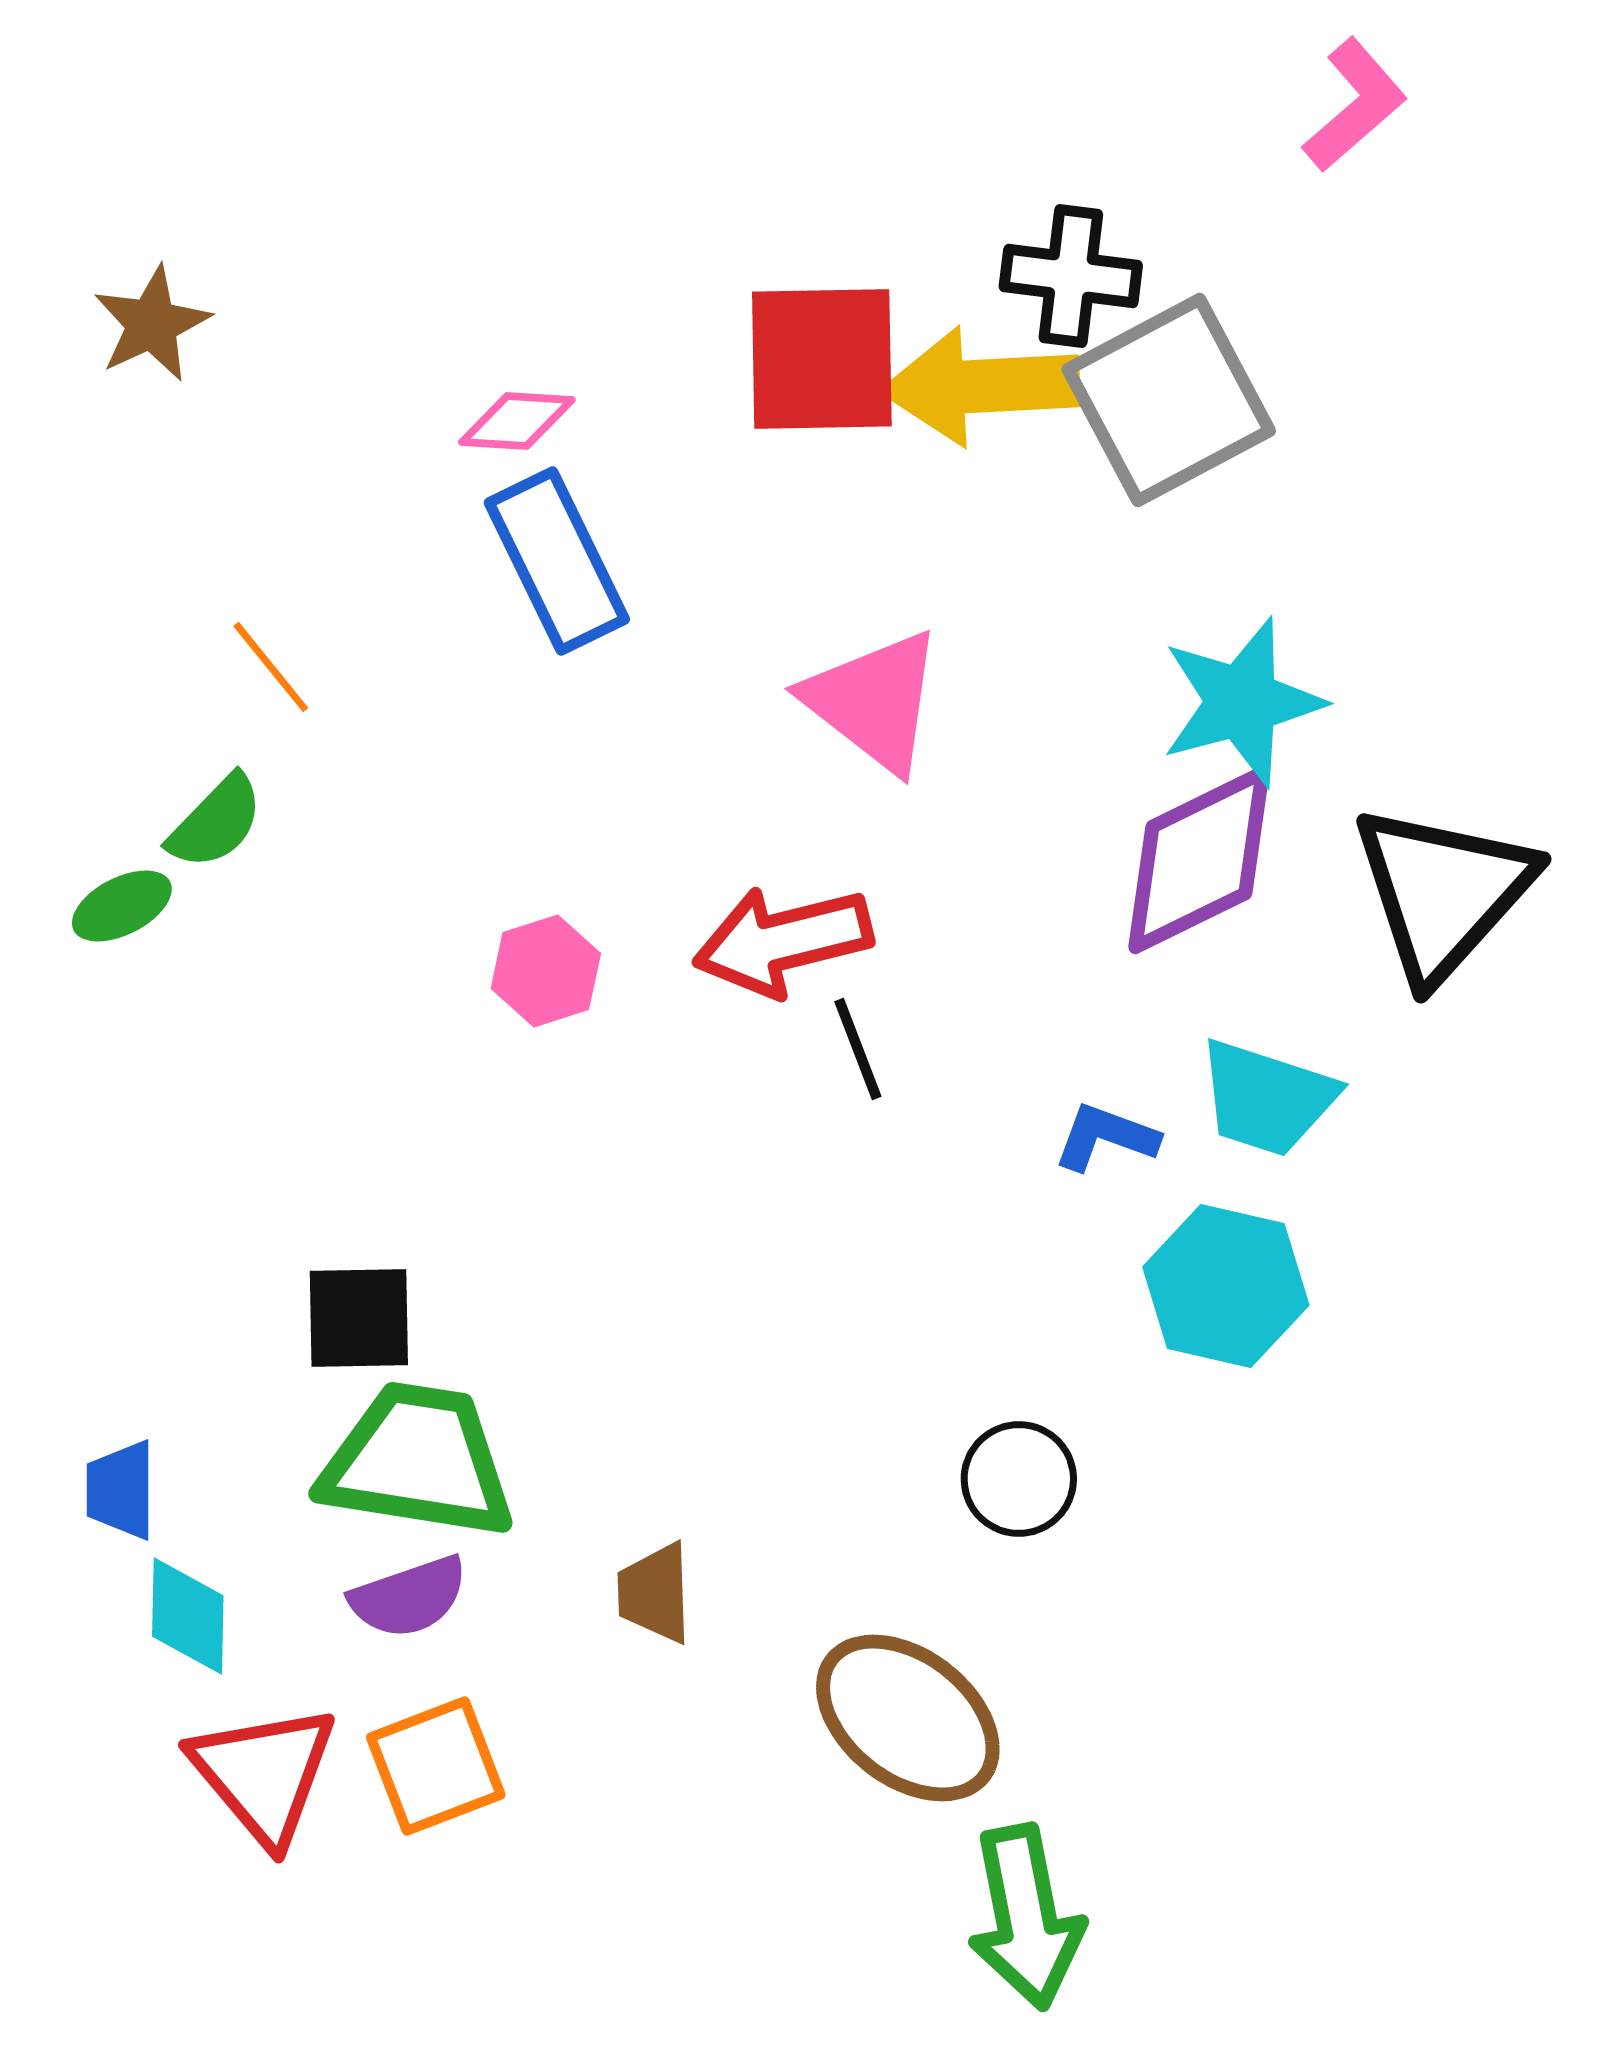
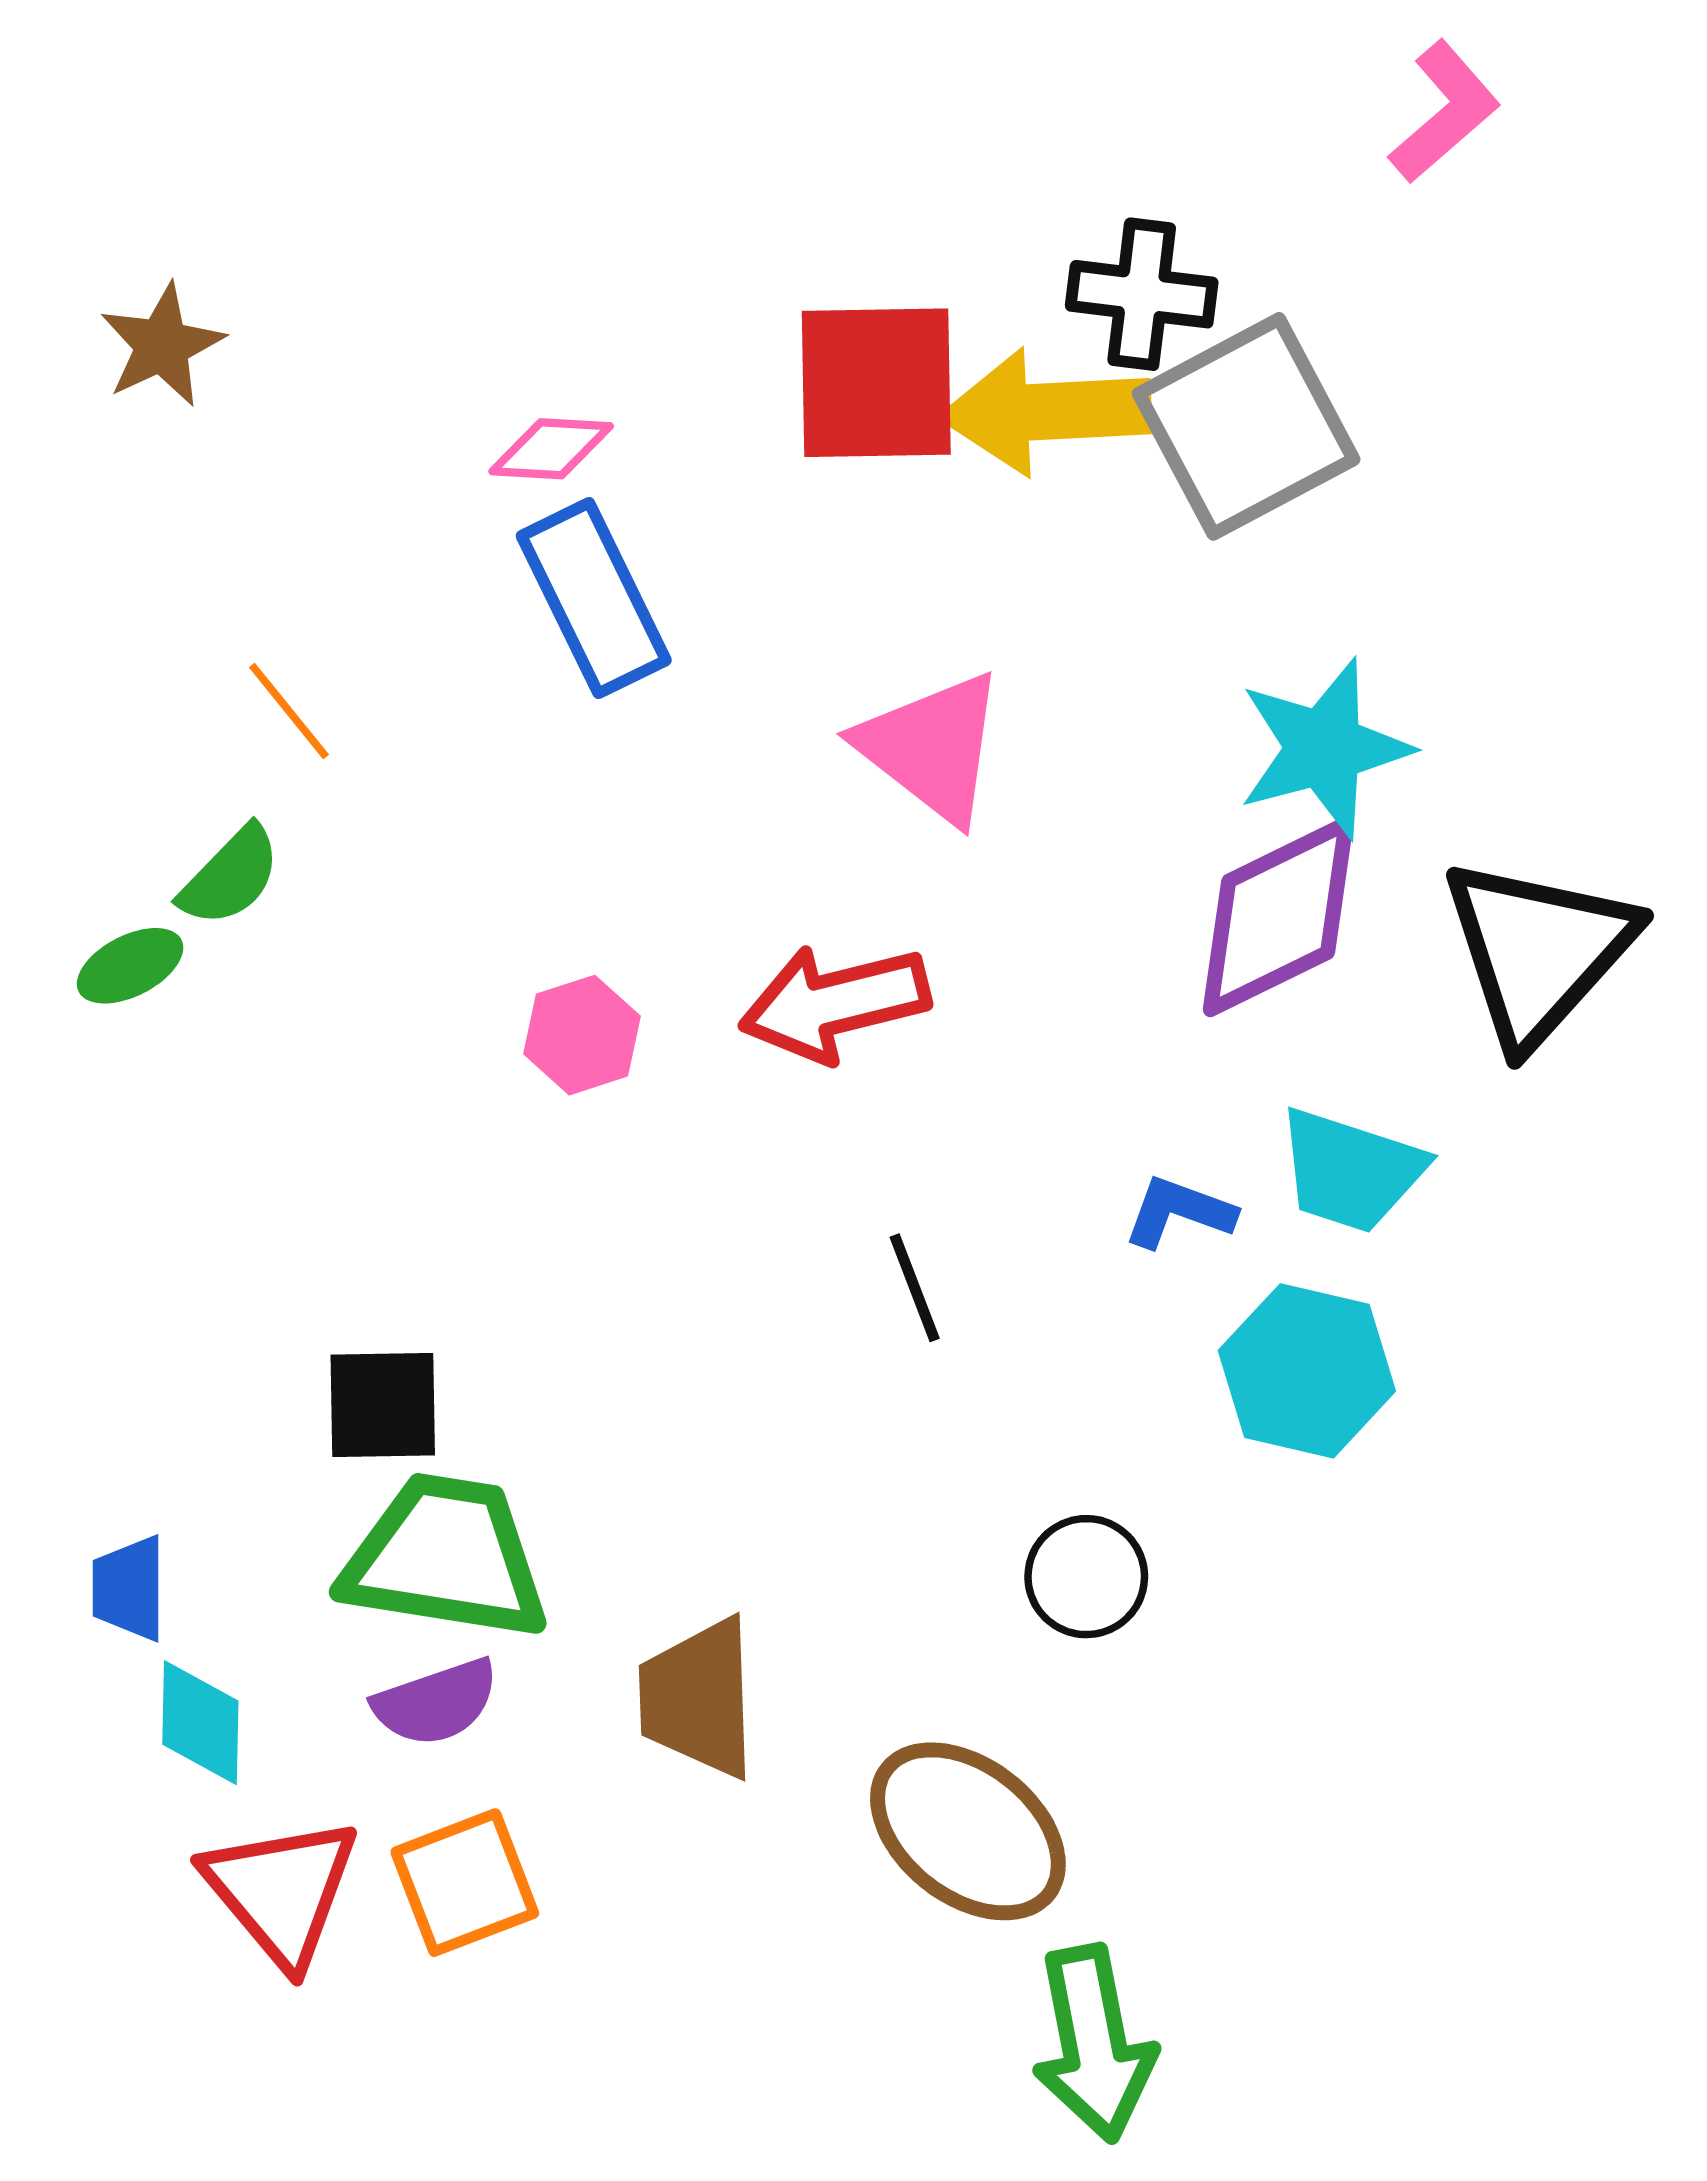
black line: (858, 1049) -> (915, 1288), moved
brown trapezoid: (655, 1593) -> (698, 1698), size x1.5

